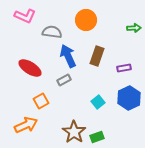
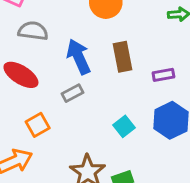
gray semicircle: (52, 32) -> (33, 31), moved
brown rectangle: (97, 56) -> (122, 57), turned -30

